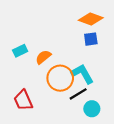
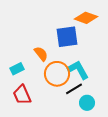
blue square: (91, 39) -> (67, 37), moved, size x1.6
cyan rectangle: (20, 51) -> (17, 69), moved
orange semicircle: (43, 57) -> (41, 54), turned 91

